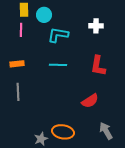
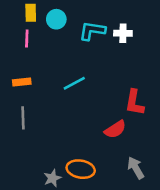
cyan L-shape: (58, 35) -> (92, 31), moved
cyan line: (58, 65) -> (74, 83), turned -30
red L-shape: (98, 66) -> (134, 102), moved

